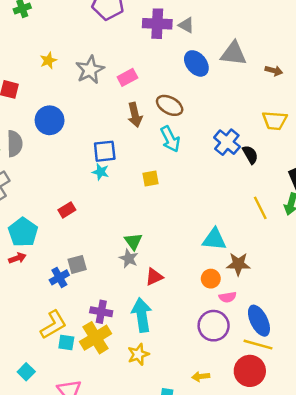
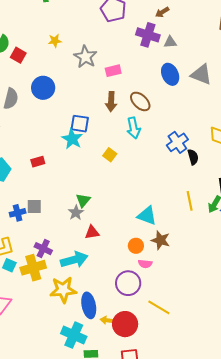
gray triangle: (186, 25) -> (170, 42), turned -48
gray star: (90, 70) -> (85, 57), turned -30
cyan star: (101, 172) -> (72, 139), size x1.5
yellow square: (150, 179) -> (110, 155), turned 32
cyan arrow: (142, 315) -> (74, 260), turned 68
blue ellipse: (259, 321) -> (89, 305), moved
yellow star: (138, 354) -> (63, 290), size x1.5
red circle: (250, 371) -> (125, 324), moved

